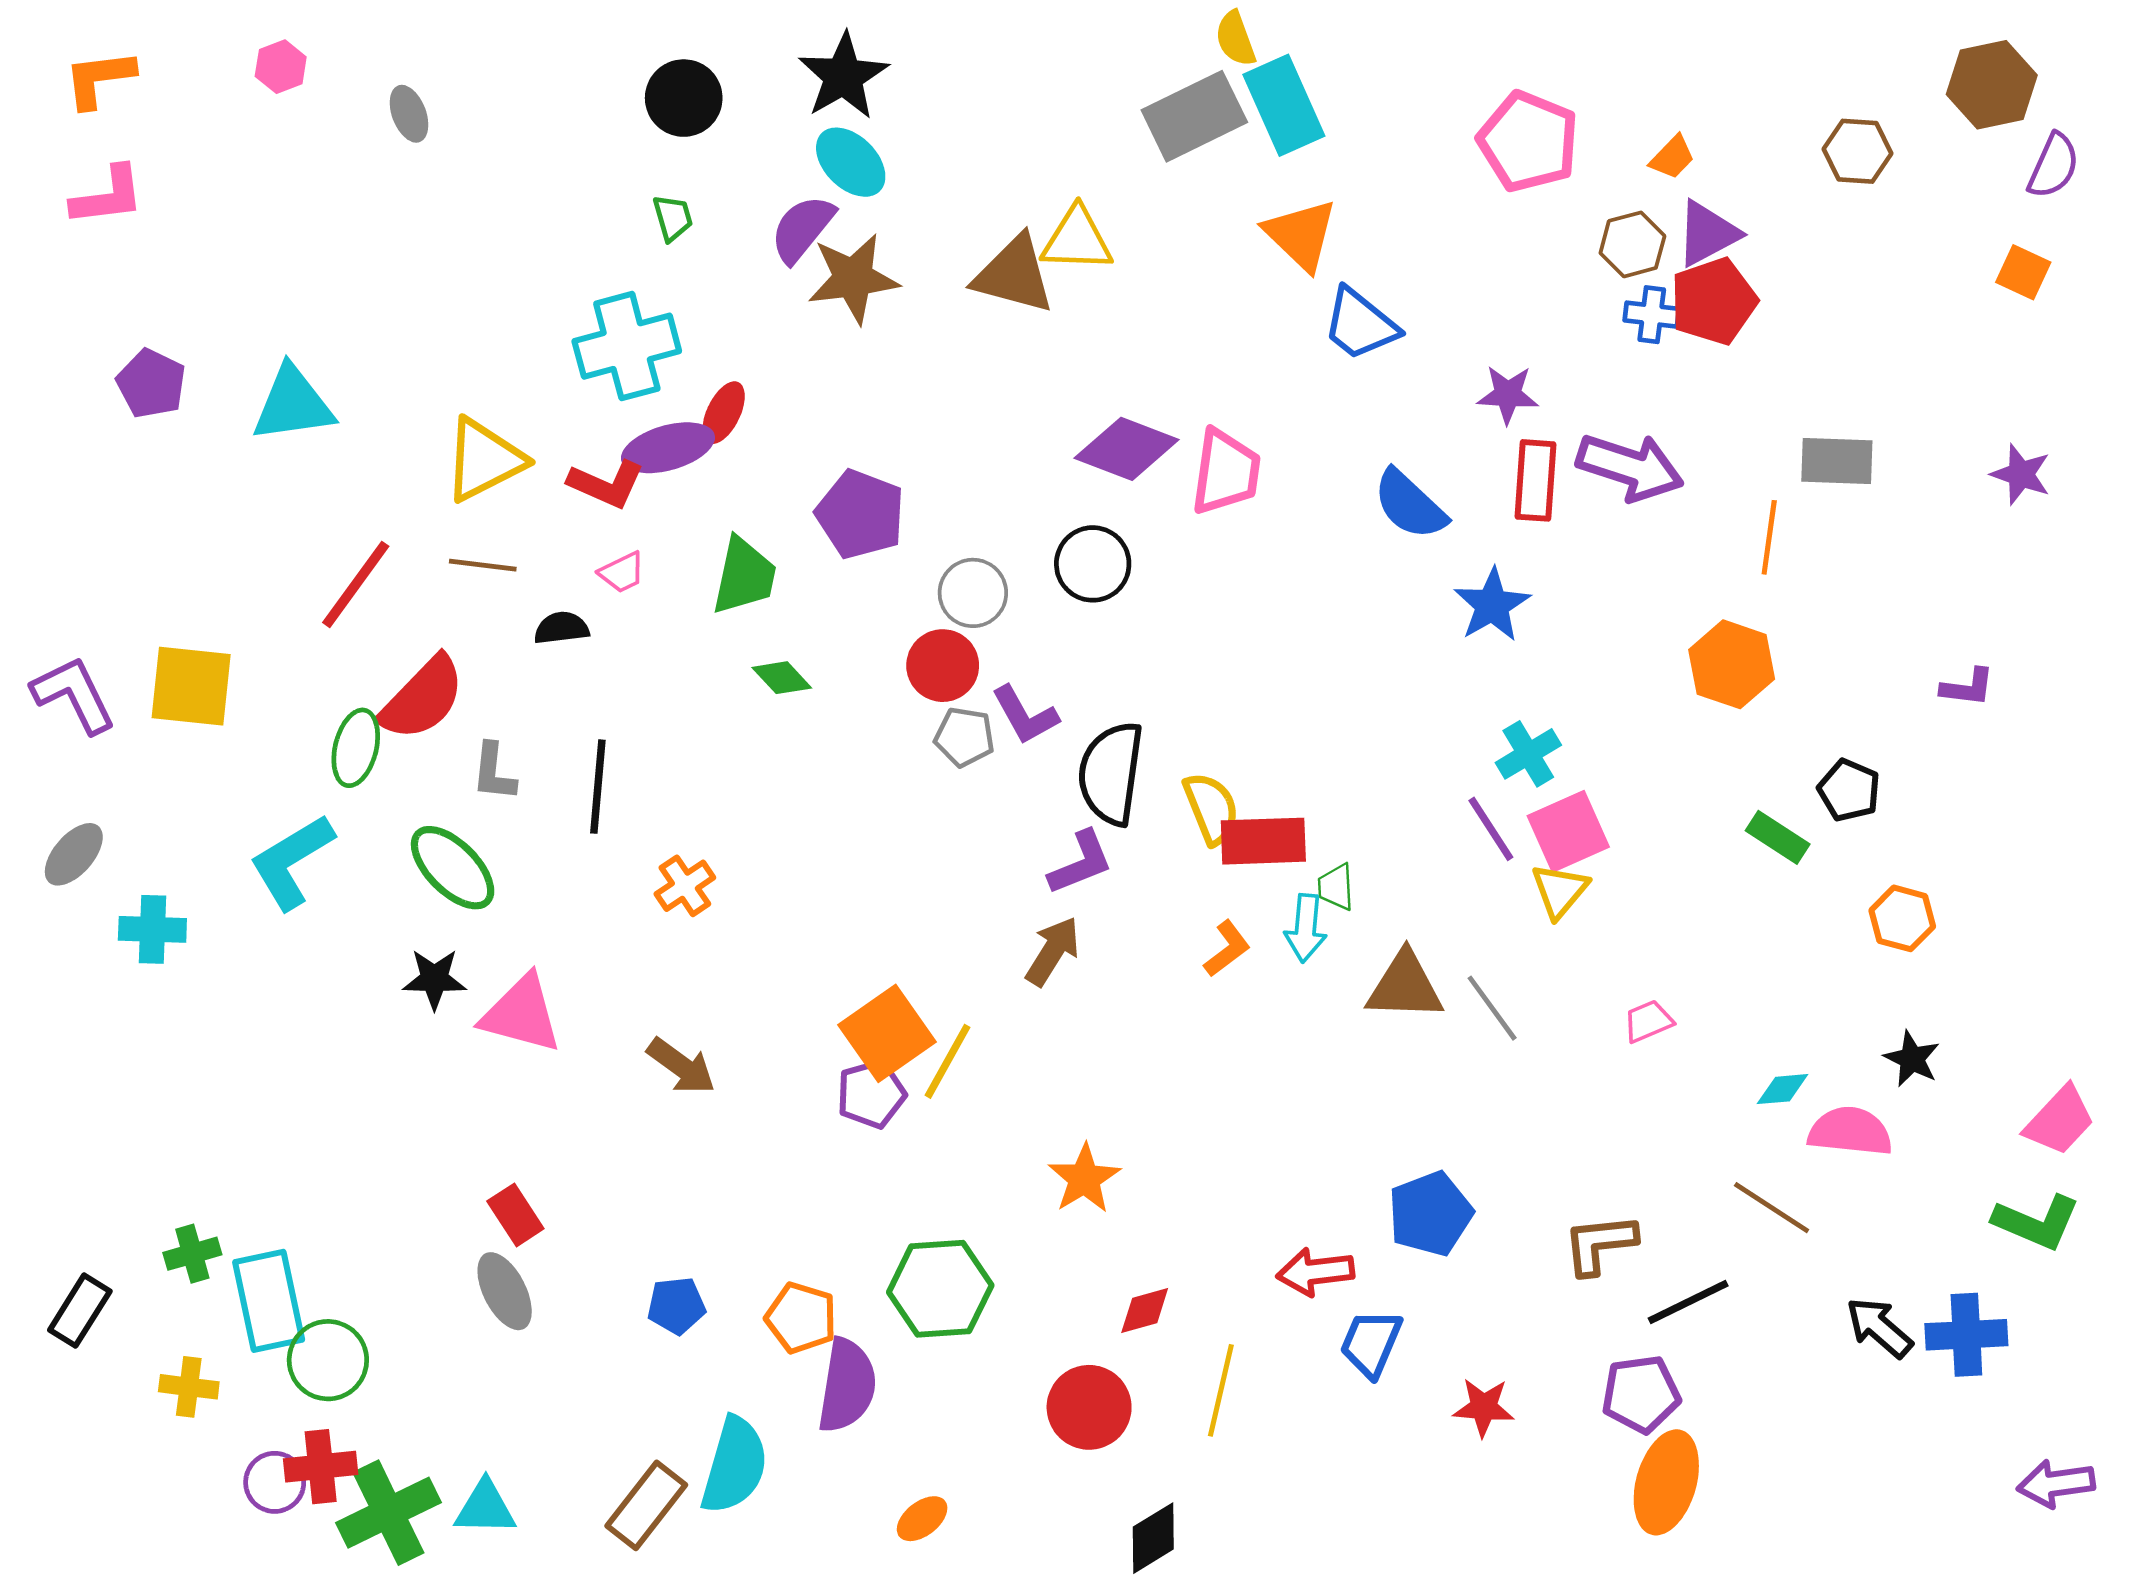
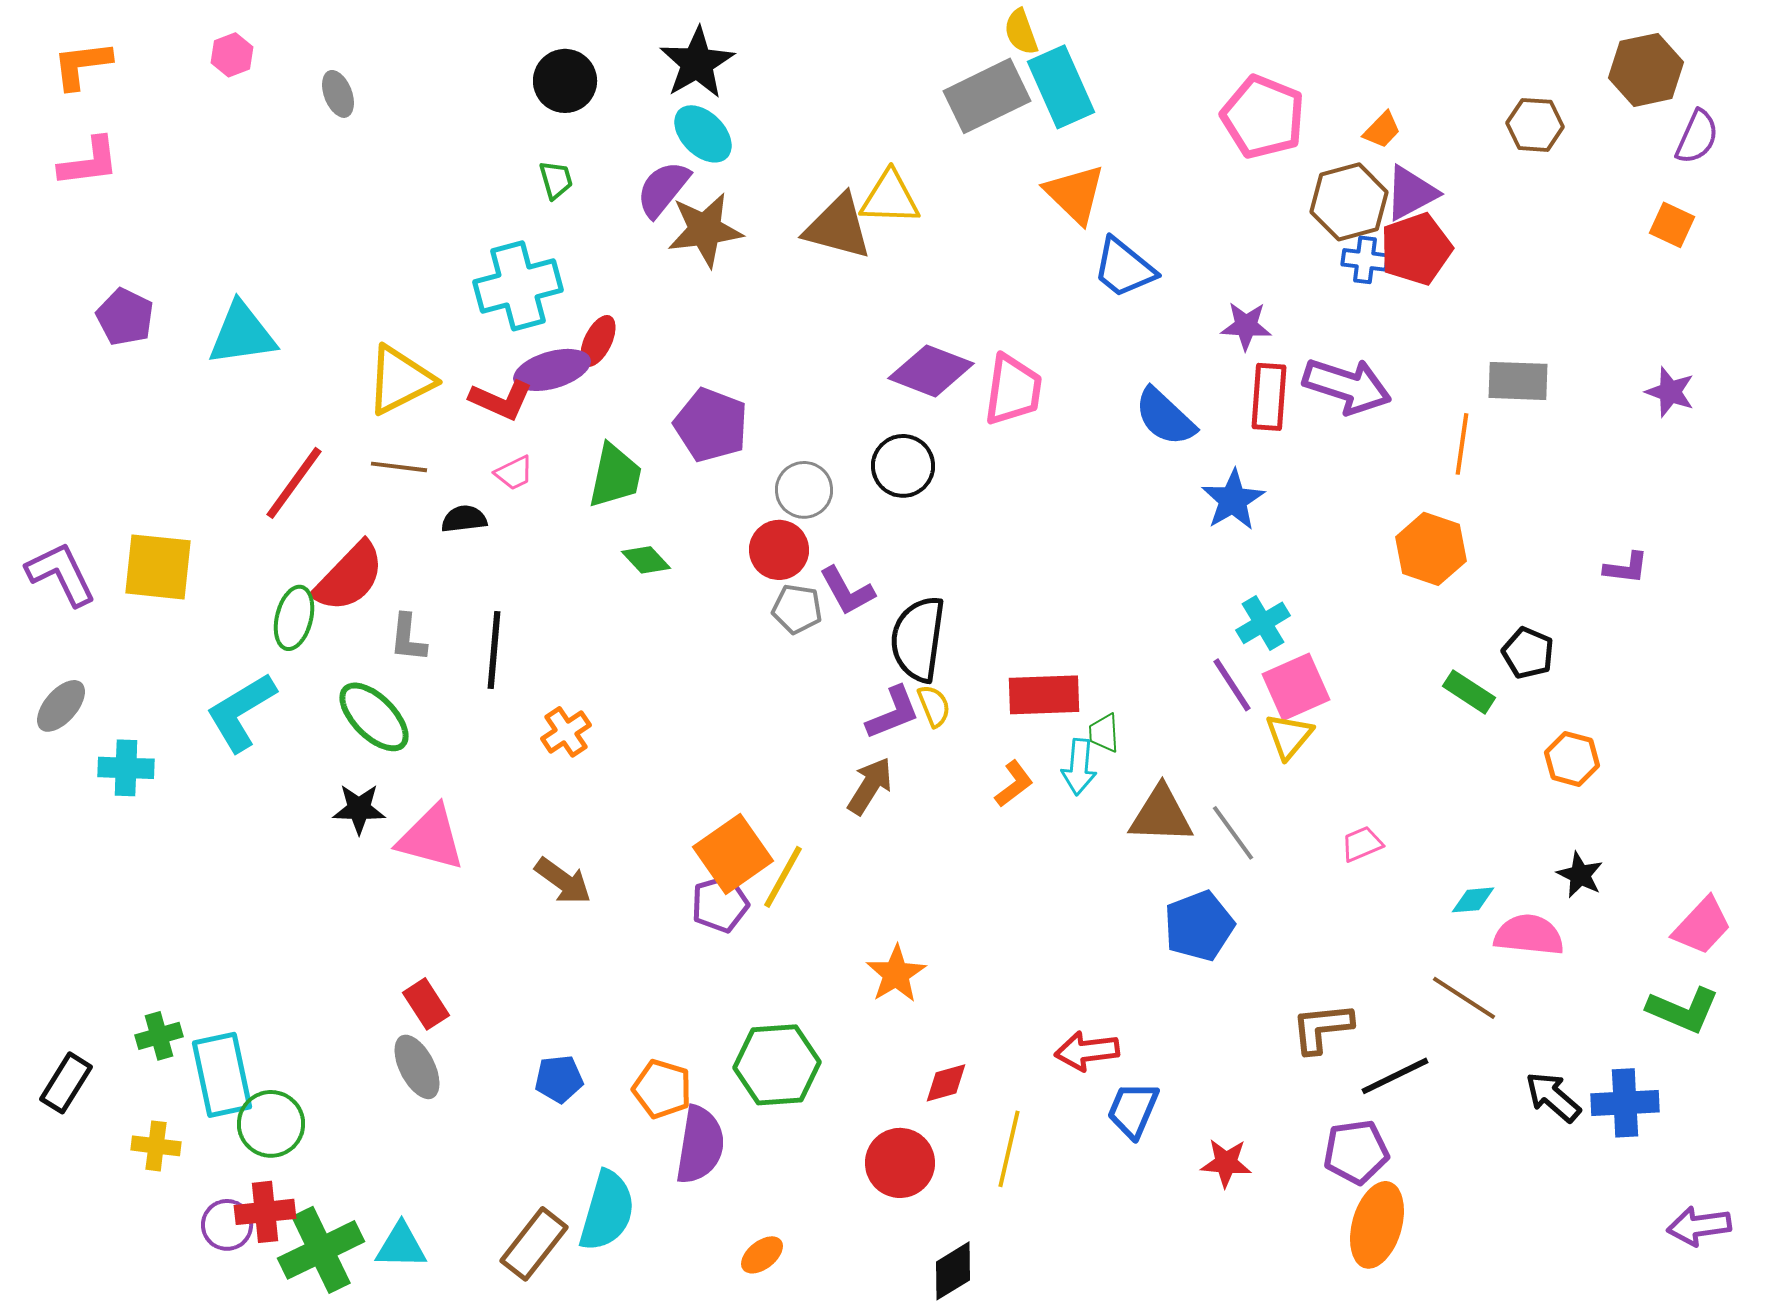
brown hexagon: (1632, 244) -> (1349, 202), size x1.4
yellow semicircle: (1211, 808) -> (934, 706), moved, size x0.7
blue pentagon: (1430, 1214) -> (1199, 926), moved

